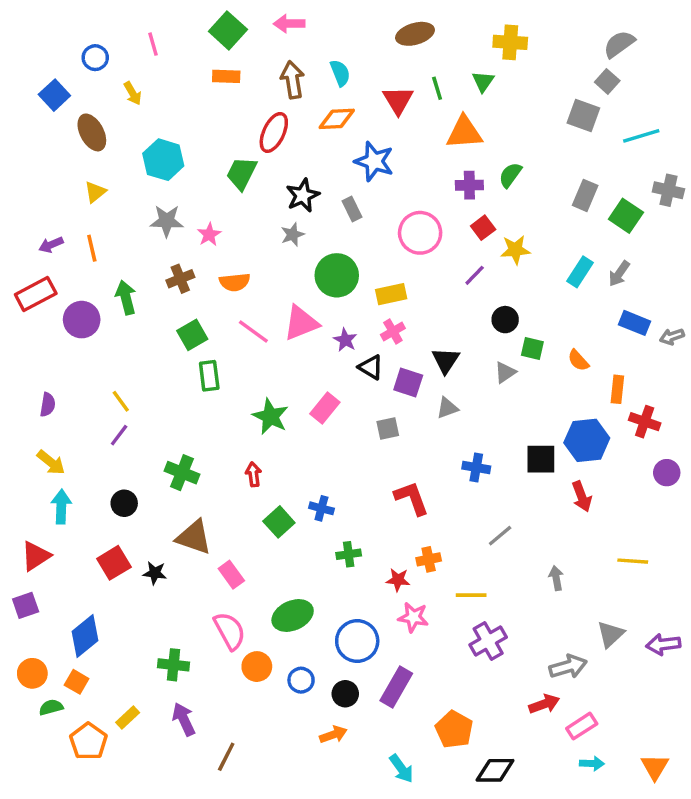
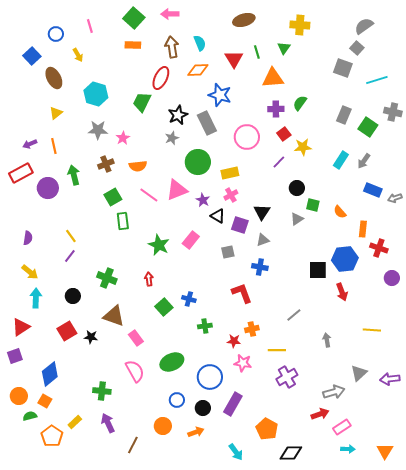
gray rectangle: (352, 209) -> (207, 123), size x1.6
blue cross: (476, 468) -> (260, 267), moved
orange circle: (257, 667) -> (163, 426), moved

